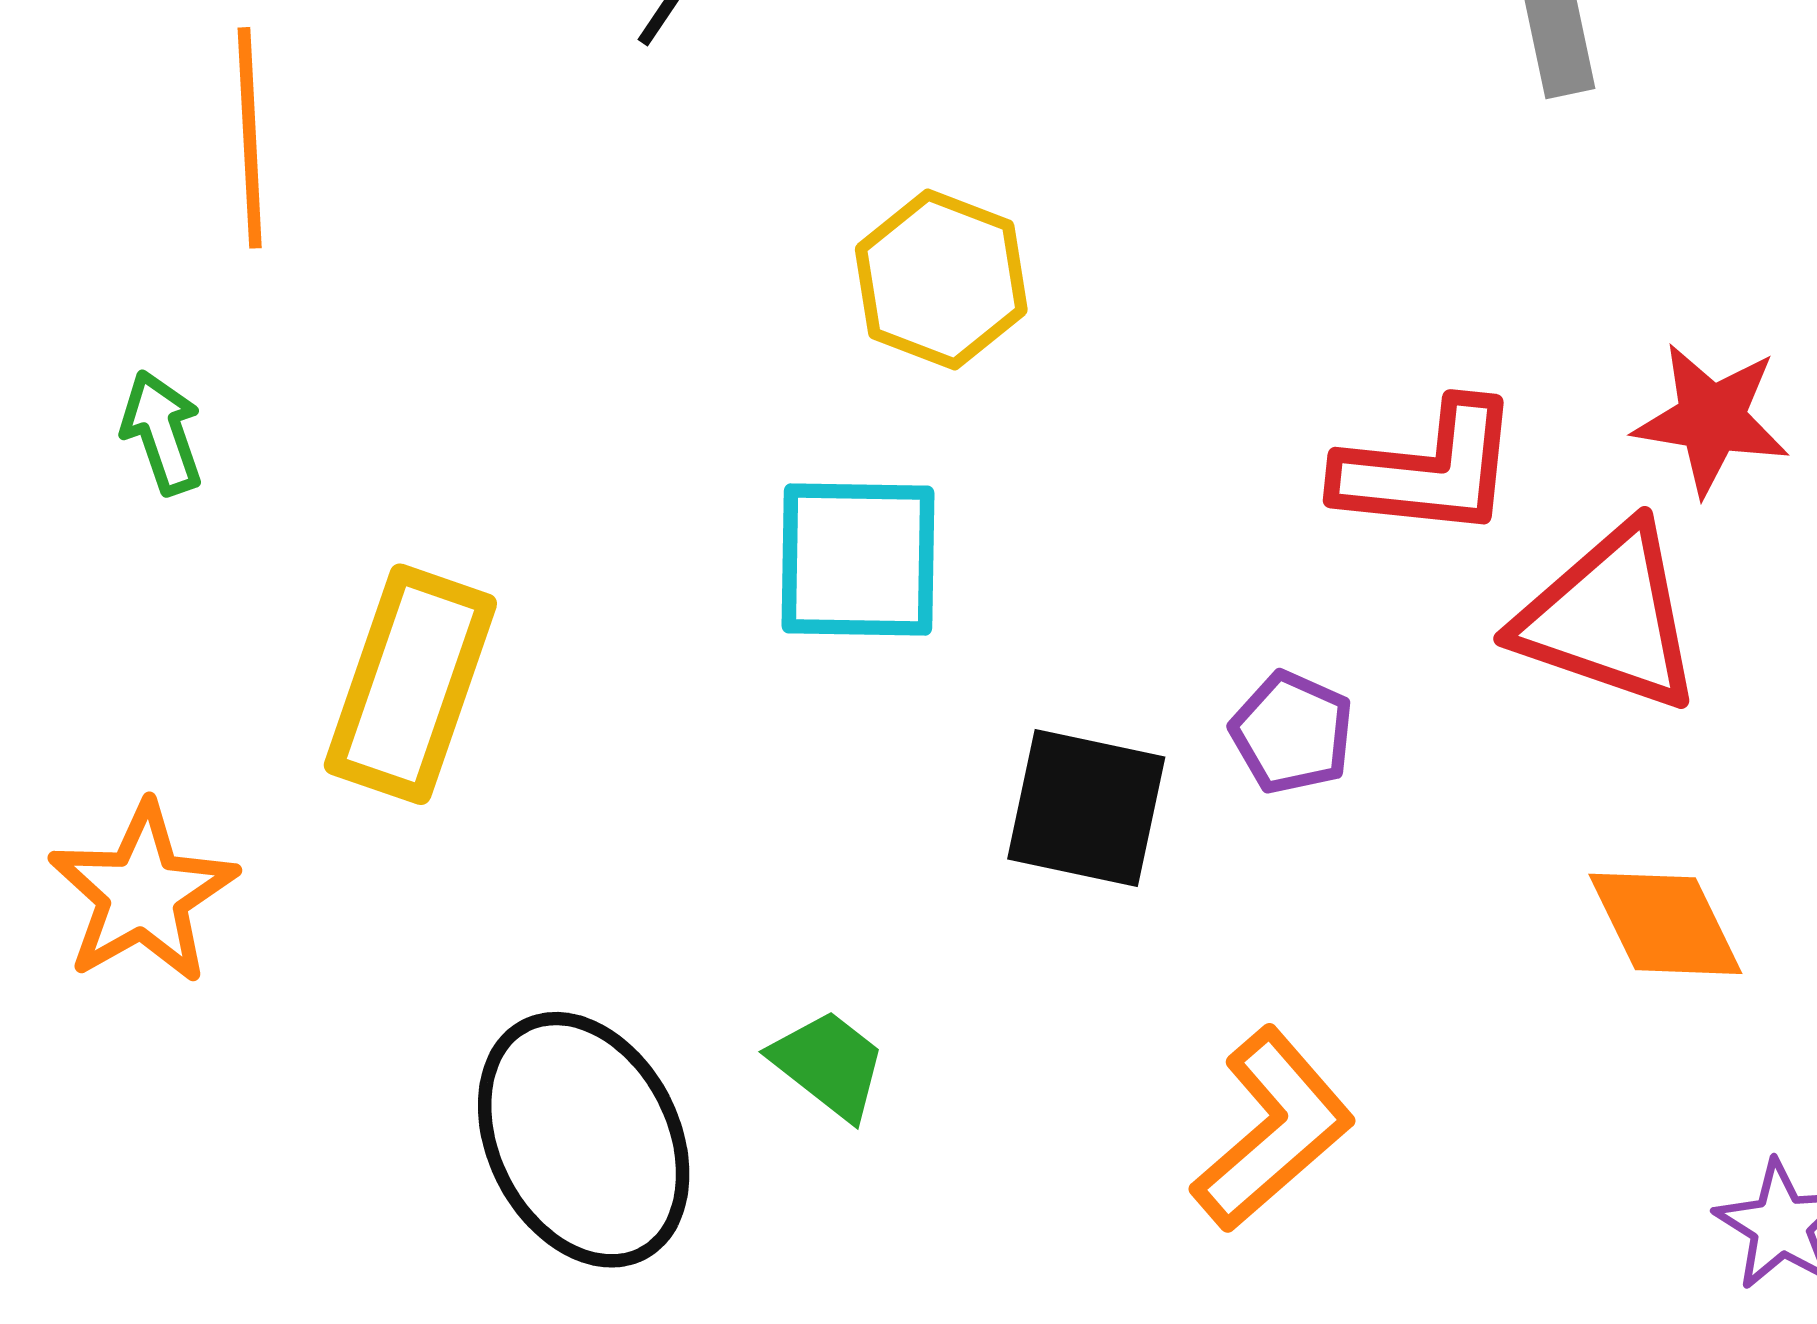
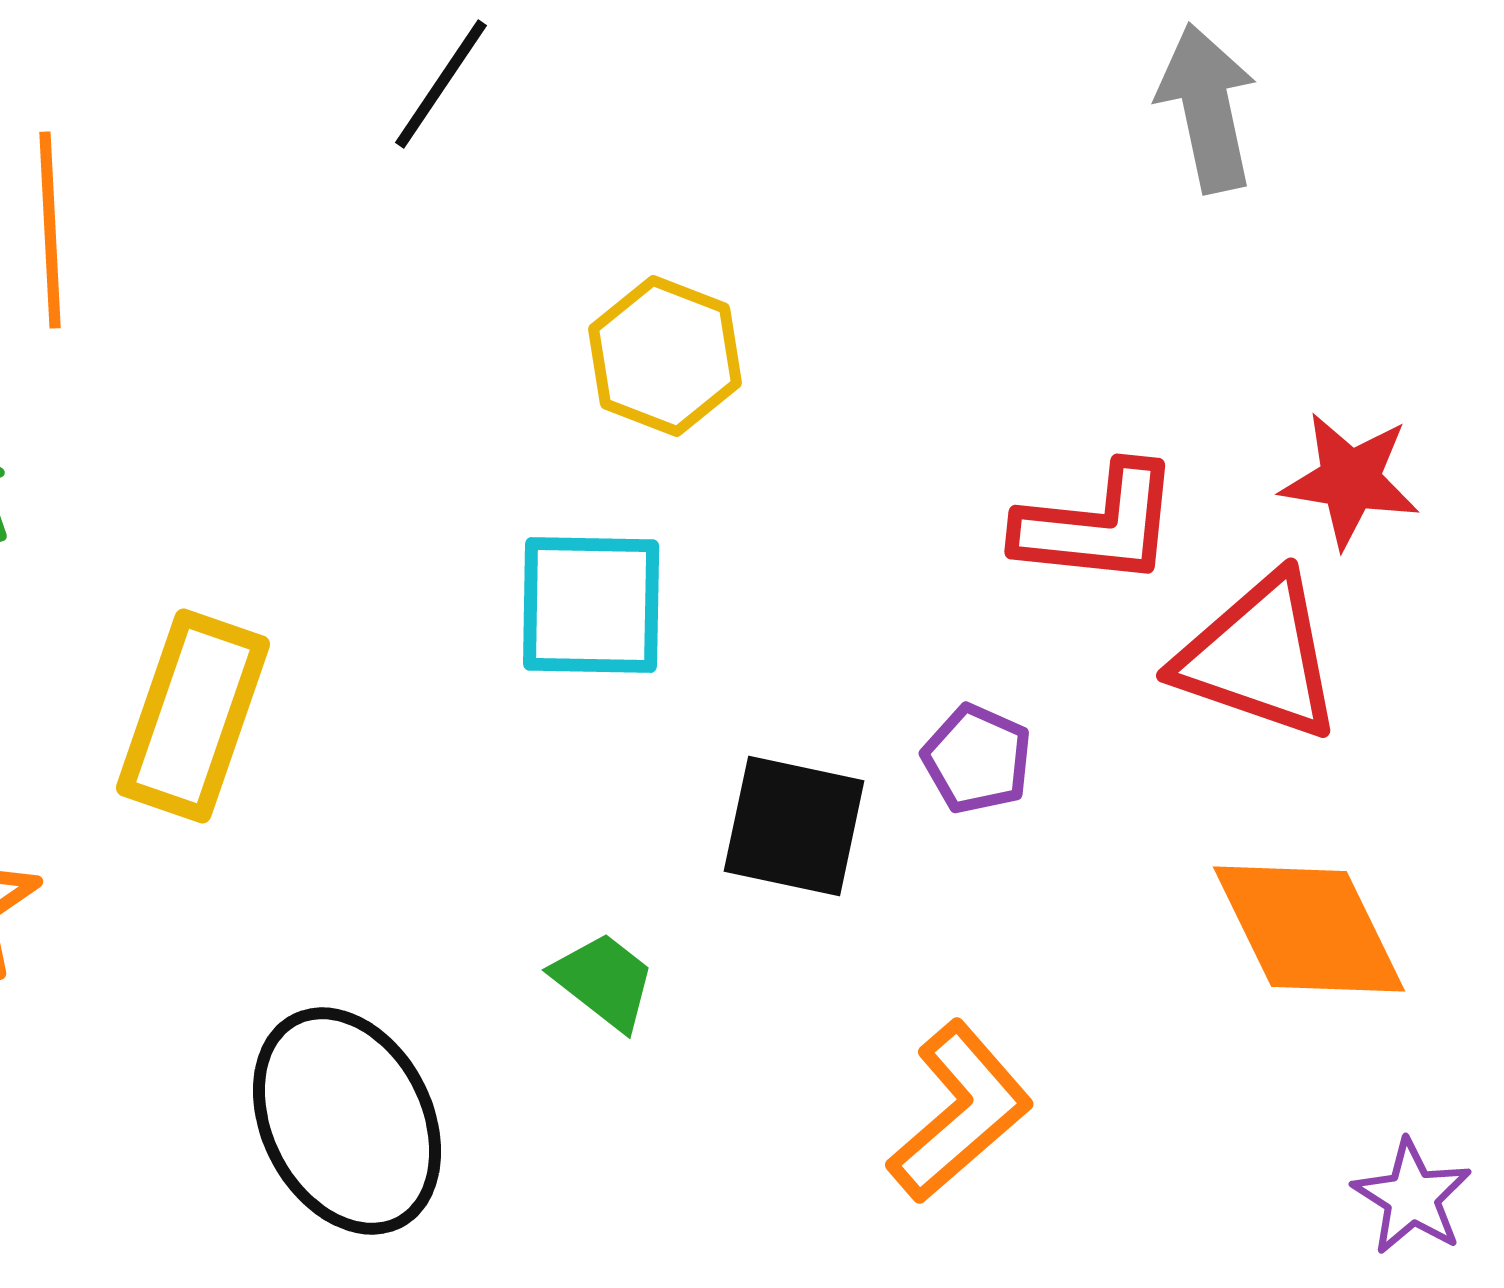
orange diamond: (1665, 924) -> (1309, 929), size x1.4
green trapezoid: (829, 1064) -> (604, 981), moved

